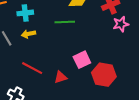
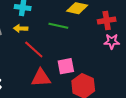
red line: (32, 68) -> (34, 50), moved
red triangle: (61, 77) -> (41, 78), size x1.5

